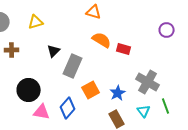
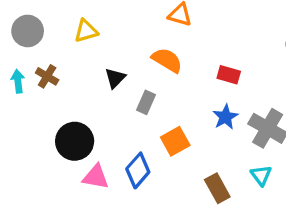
orange semicircle: (102, 40) -> (167, 60), moved
brown cross: (12, 50) -> (47, 76), turned 32
gray rectangle: (73, 66) -> (146, 102), size x0.6
blue star: (118, 93) -> (225, 117), moved

